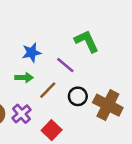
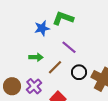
green L-shape: (87, 41) -> (63, 18), moved, turned -45
blue star: (32, 53) -> (42, 28), moved

